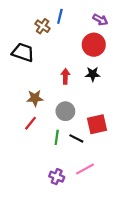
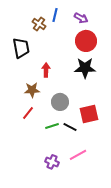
purple arrow: (100, 20) -> (81, 18), moved
black trapezoid: (23, 52) -> (21, 48), turned 60
black star: (93, 74) -> (85, 68), size x1.5
red arrow: (65, 76) -> (46, 70), moved
green line: (57, 137) -> (52, 126), turned 64

